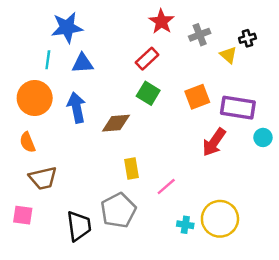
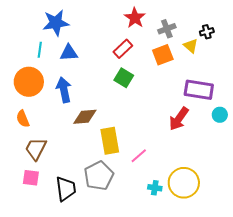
orange square: (197, 97) -> (163, 55), moved
brown diamond: (116, 123) -> (85, 117), moved
yellow rectangle: (131, 169) -> (110, 141), size x1.5
brown trapezoid: (43, 178) -> (36, 149), turned 130
pink square: (23, 215) -> (31, 178), moved

